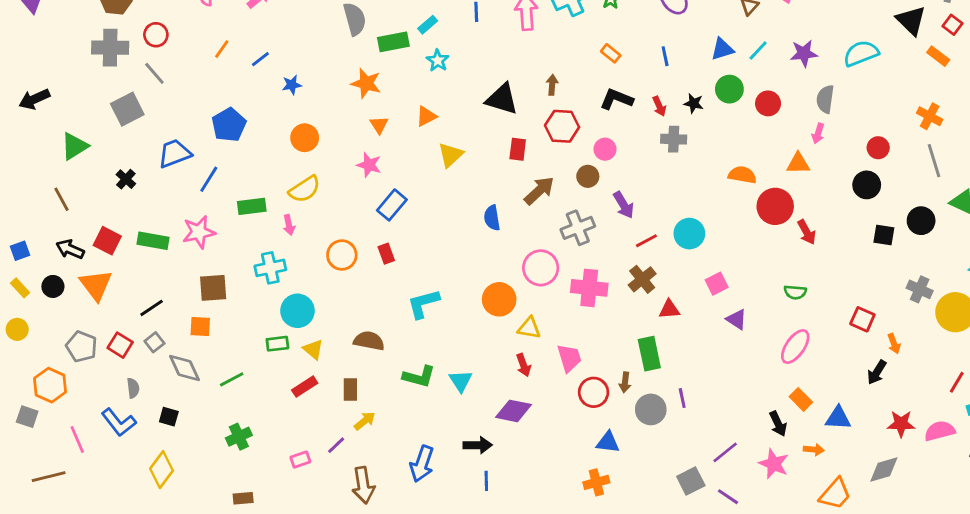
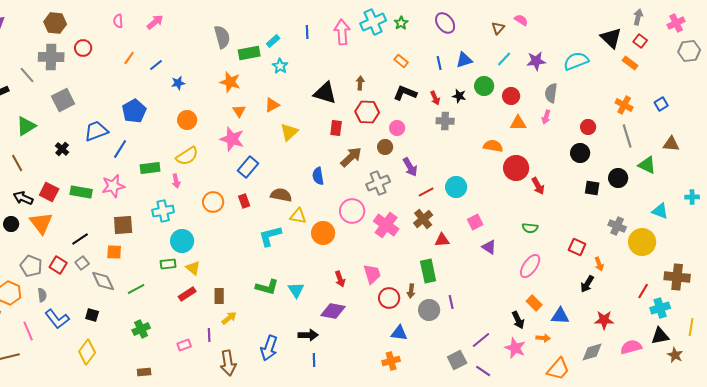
blue triangle: (722, 49) -> (464, 60), moved
gray line: (154, 73) -> (27, 75), moved
orange triangle: (798, 163) -> (518, 123), moved
pink star: (369, 165) -> (232, 139), size x1.4
pink cross: (589, 288) -> (386, 225), turned 30
yellow triangle: (529, 328) -> (298, 216), moved
brown semicircle: (369, 341) -> (281, 195), moved
gray semicircle: (133, 388) -> (42, 295), moved
pink semicircle: (940, 431) -> (631, 347), moved
purple line: (336, 445) -> (209, 335), turned -48

